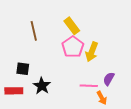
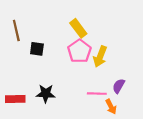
brown line: (34, 31) -> (16, 30), moved
black square: (23, 69) -> (37, 49), moved
black star: (42, 86) -> (46, 94), turned -30

